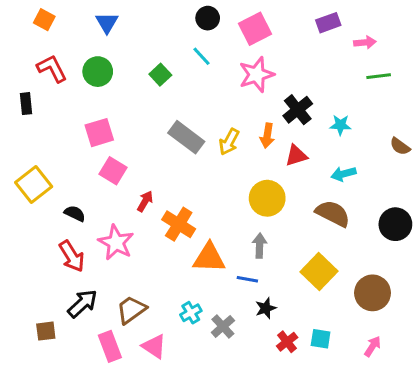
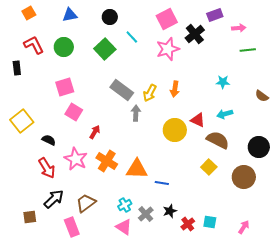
black circle: (208, 18) -> (110, 17), moved
orange square: (44, 20) -> (29, 13), turned 32
blue triangle: (107, 23) -> (70, 15), turned 49
green square: (160, 75) -> (105, 49), size x1.5
black cross: (298, 110) -> (195, 34), moved
red triangle: (296, 155) -> (198, 120), moved, turned 42
orange cross: (179, 224) -> (107, 161), moved
gray arrow: (260, 246) -> (136, 113), moved
yellow square: (319, 272) -> (209, 167), moved, size x0.7
brown circle: (373, 293) -> (244, 177), moved
black star: (266, 308) -> (170, 211), moved
pink triangle: (154, 346) -> (124, 227), moved

